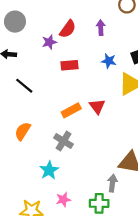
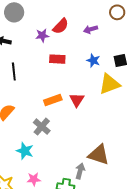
purple arrow: (101, 28) -> (91, 29), turned -112
black line: (24, 86) -> (14, 71), turned 36
cyan star: (49, 170) -> (25, 151), turned -30

